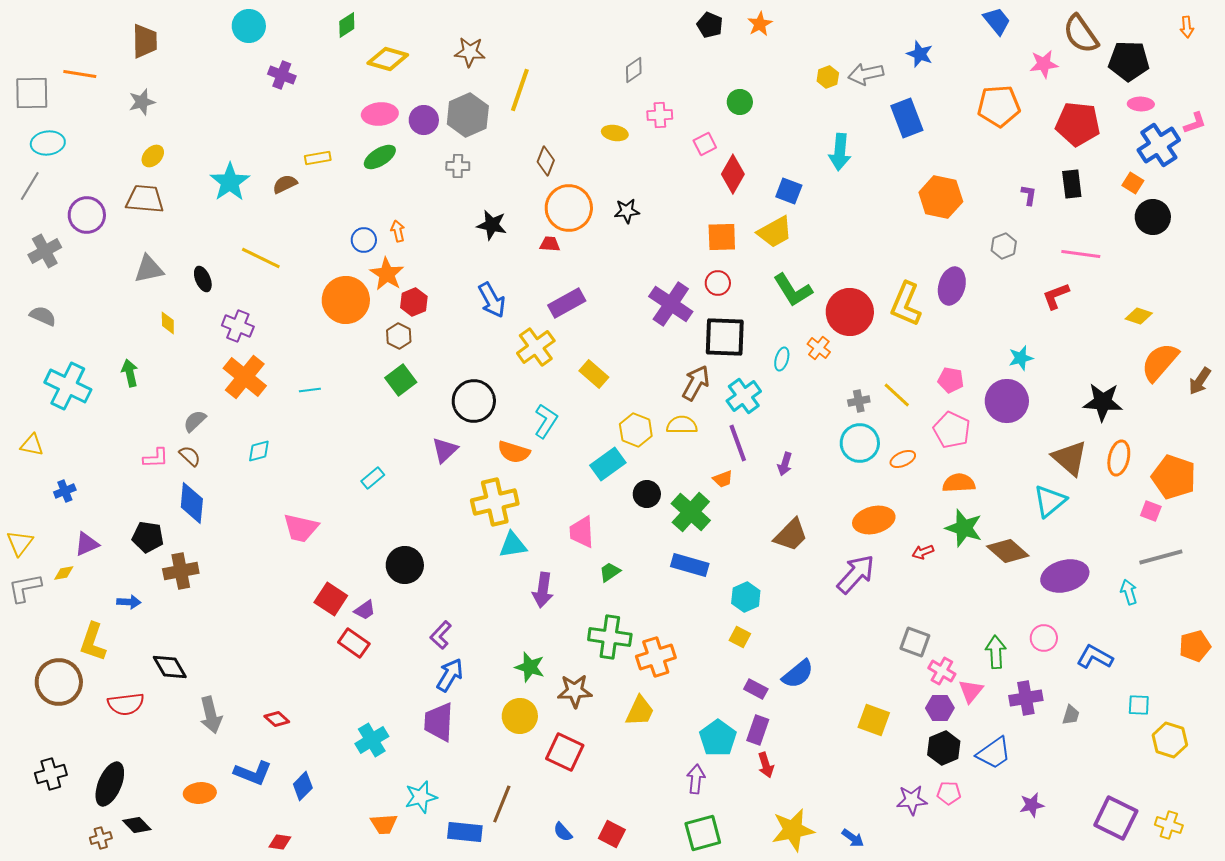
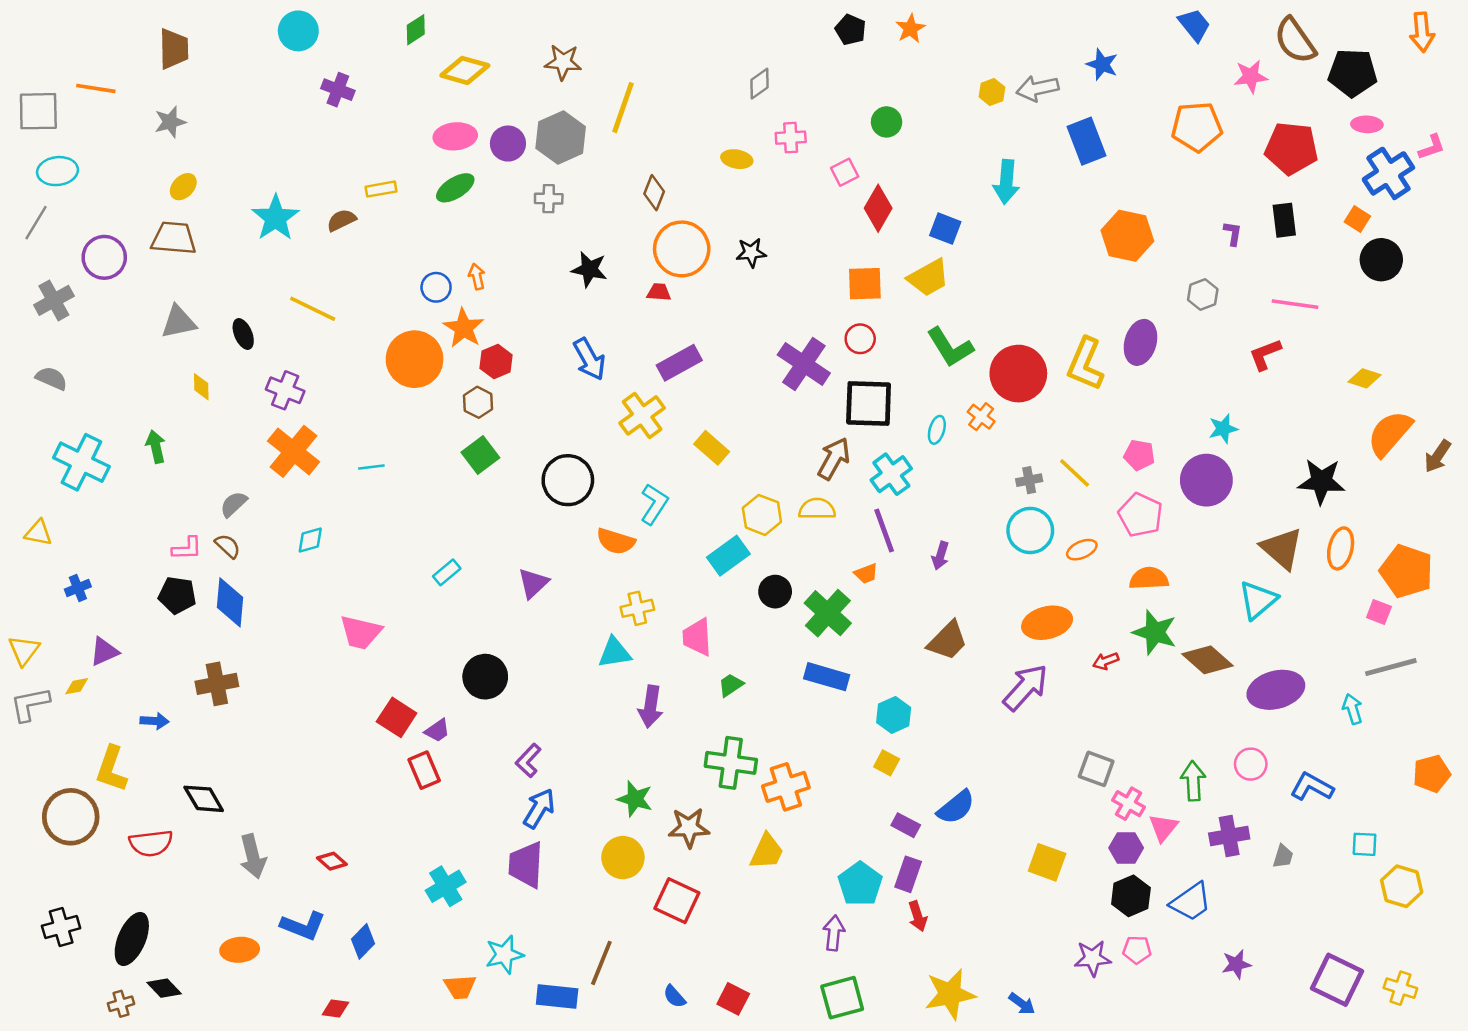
orange arrow: (1187, 27) -> (1422, 32), size x1.5
purple triangle: (445, 450) -> (533, 583), moved
yellow cross: (495, 502) -> (637, 608), moved, size x0.6
black pentagon: (148, 537) -> (177, 595), moved
red rectangle: (354, 643) -> (424, 770), turned 32

